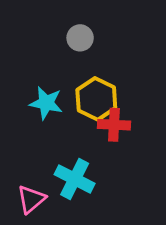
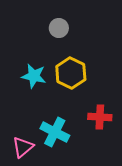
red cross: (114, 125) -> (100, 117), moved

